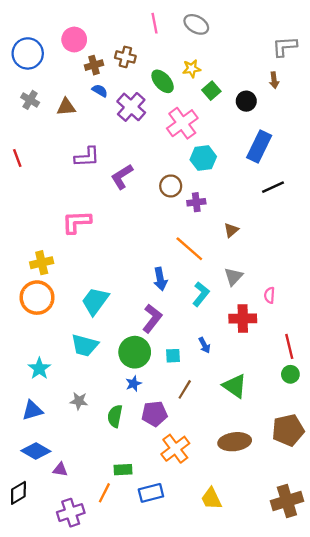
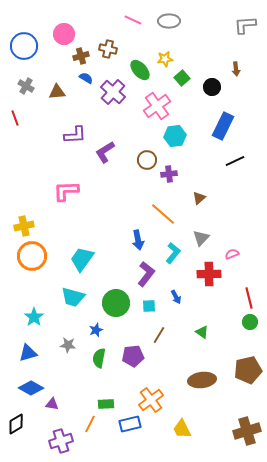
pink line: (154, 23) -> (133, 20), turned -54
gray ellipse: (196, 24) -> (169, 21), turned -30
gray L-shape: (285, 46) -> (245, 25), moved
red line: (17, 158) -> (15, 118), moved
yellow cross: (42, 263) -> (24, 226), moved
pink semicircle: (269, 295) -> (232, 254), turned 64
purple L-shape: (152, 318) -> (146, 274), moved
blue star: (133, 384) -> (96, 330), moved
green triangle: (235, 386) -> (202, 332), size x0.6
orange cross: (175, 449) -> (151, 400), moved

